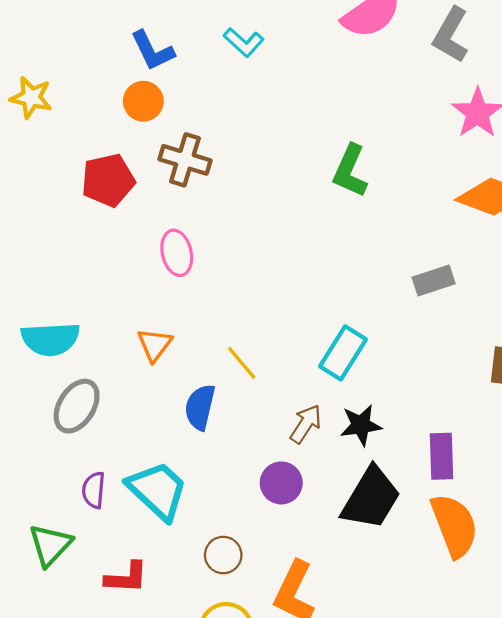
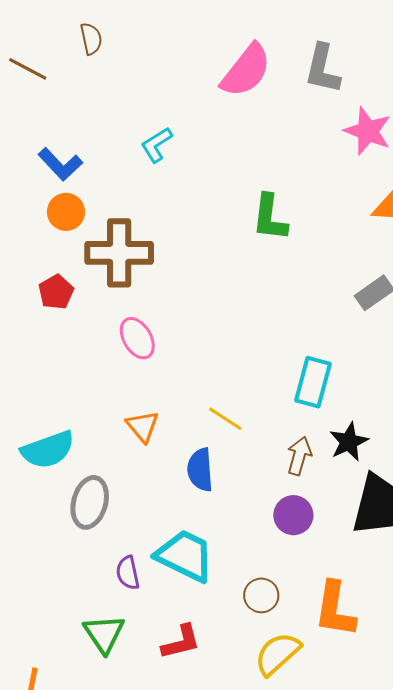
cyan L-shape: (244, 42) -> (157, 145), moved, turned 123
brown cross: (185, 160) -> (119, 253), size x1.4
red pentagon: (108, 180) -> (56, 292), size x0.7

